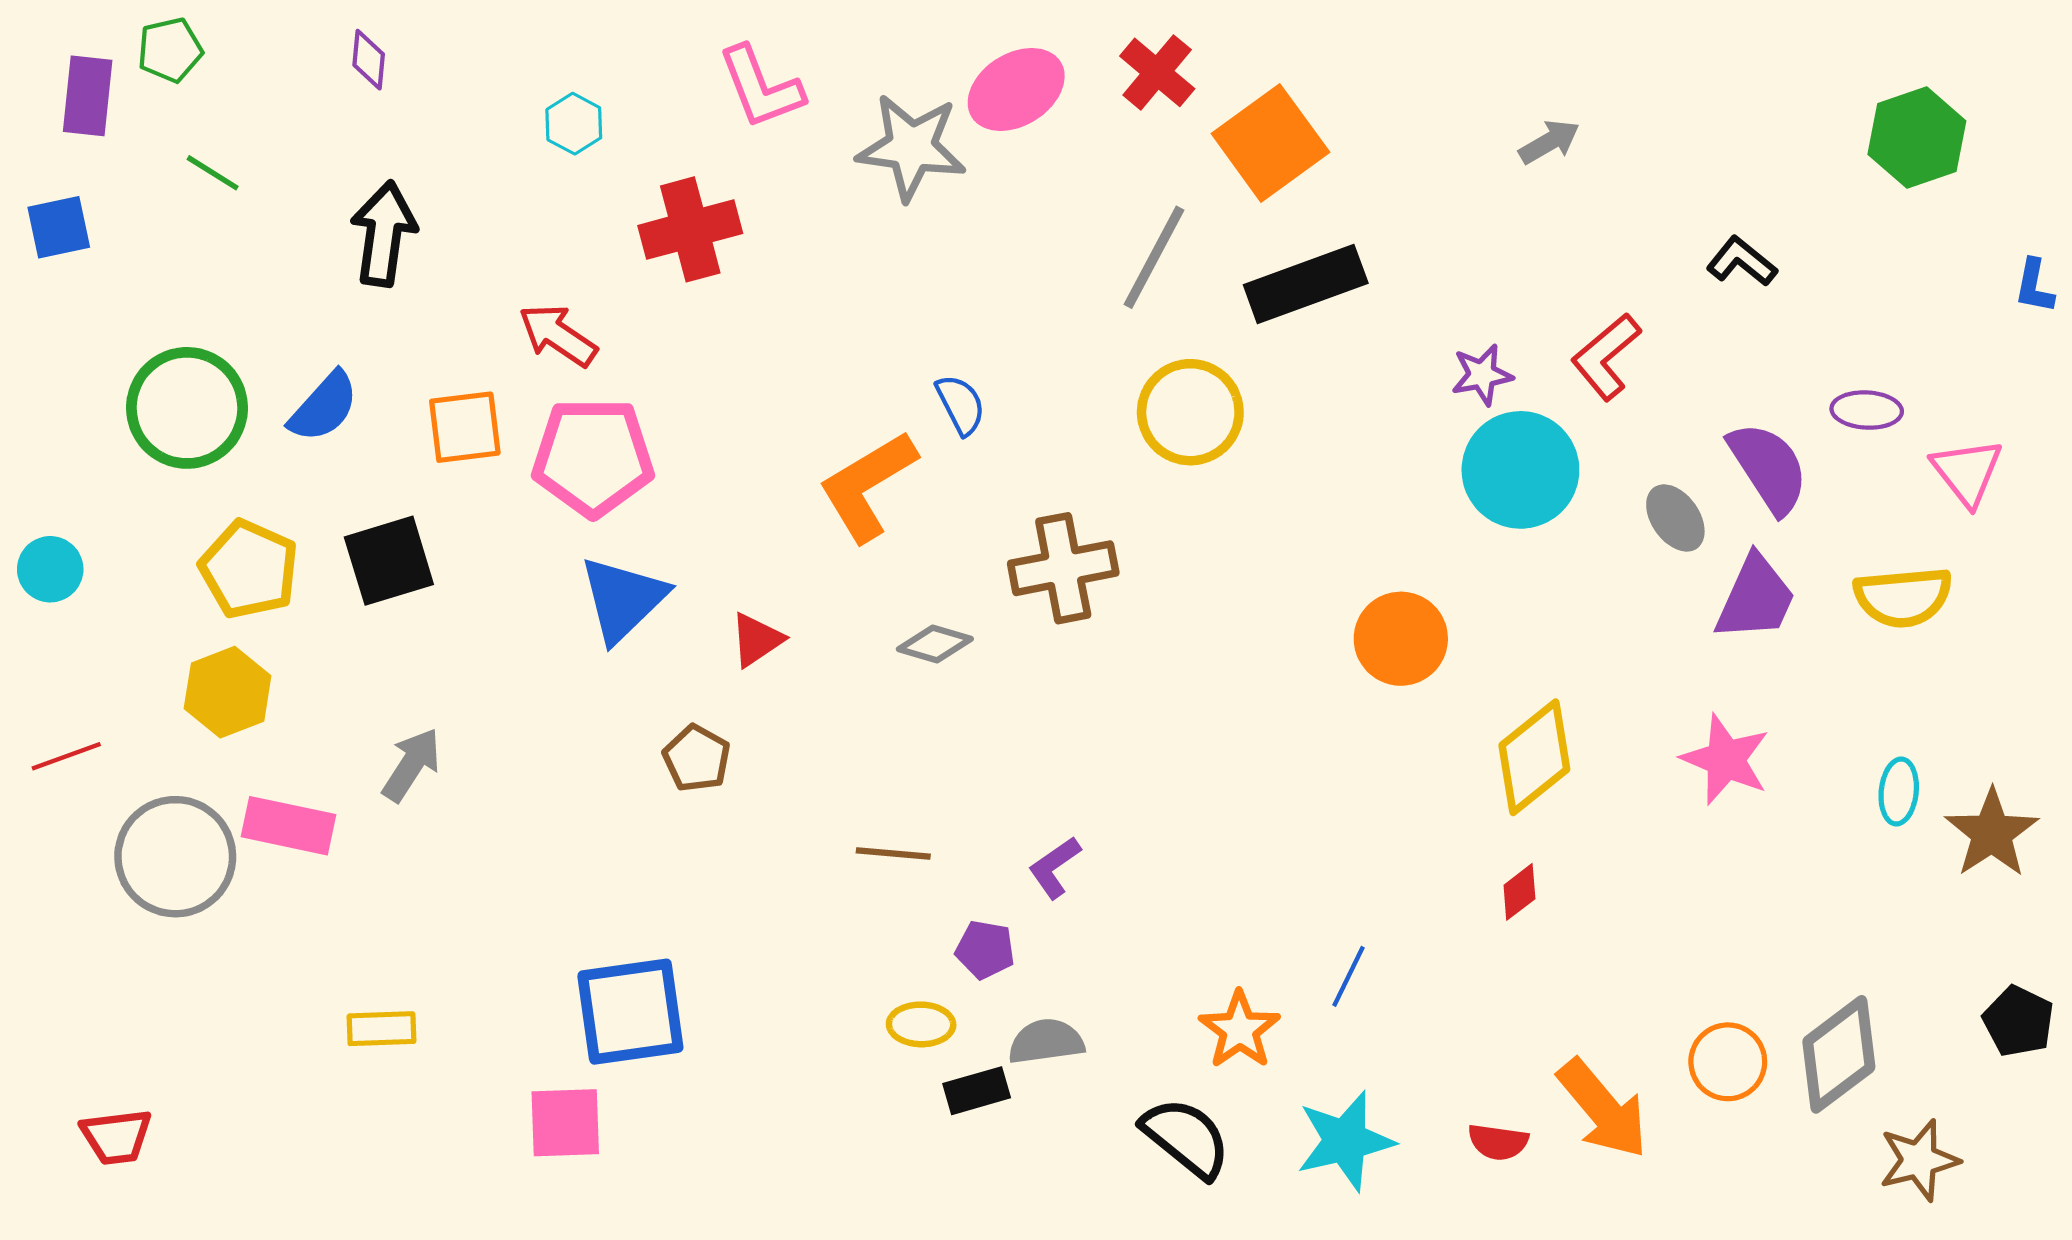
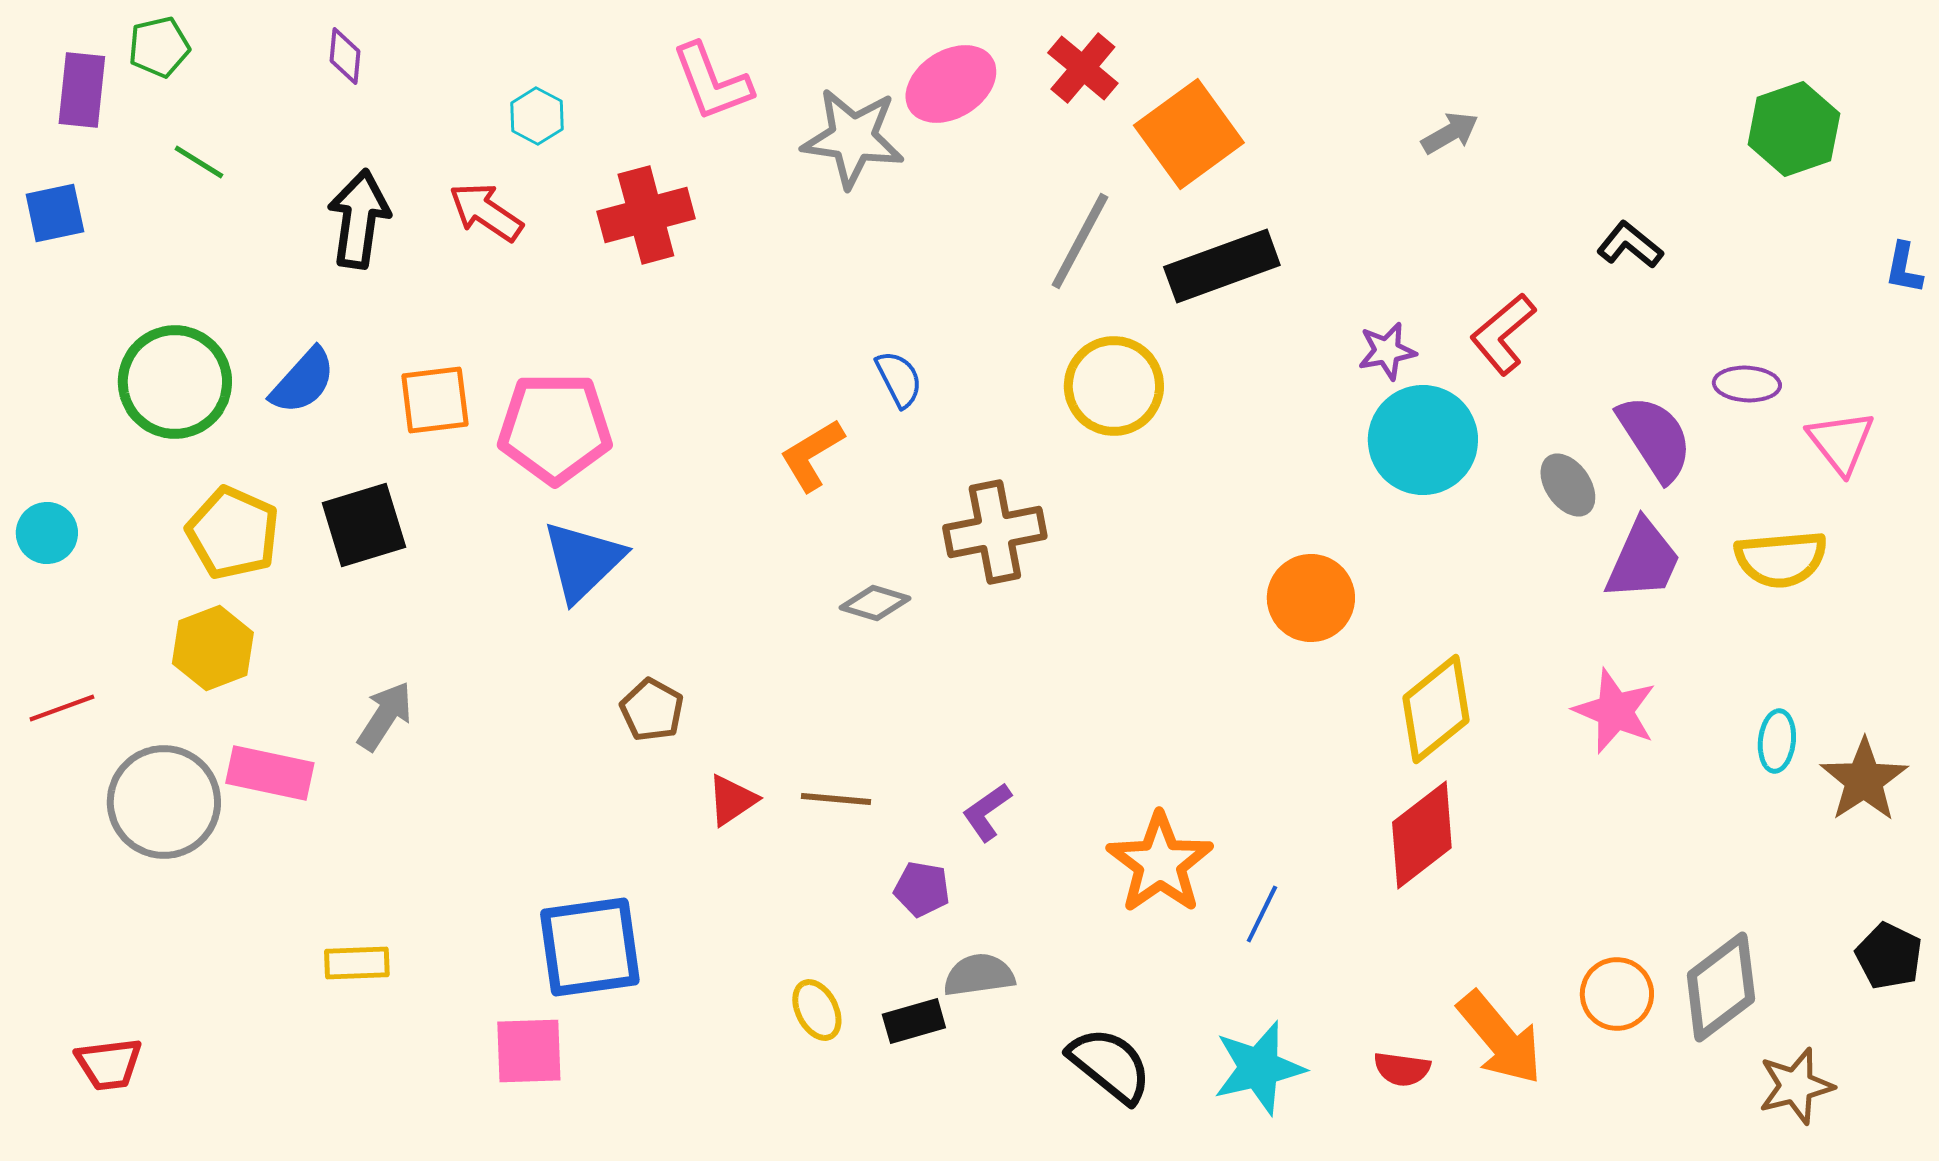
red arrow: (558, 335) -> (486, 212), moved
orange L-shape: (868, 486) -> (812, 455), size x0.7
red triangle: (757, 640) -> (732, 800), moved
red diamond: (1519, 892) -> (1422, 835), size x2.0
yellow ellipse: (921, 1024) -> (817, 1010), moved, turned 62
orange star: (1239, 1030) -> (1160, 863), moved, size x1.4

